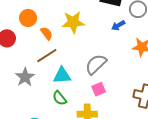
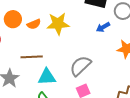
orange semicircle: (47, 33) -> (34, 24), moved, turned 104
brown line: (47, 56) -> (32, 57), turned 30

